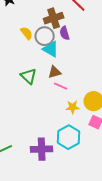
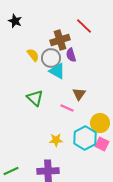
brown triangle: (55, 72) -> (79, 94), moved, turned -40
yellow star: (73, 107) -> (56, 140), moved
cyan hexagon: (69, 137) -> (85, 138), moved

